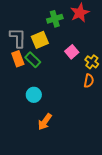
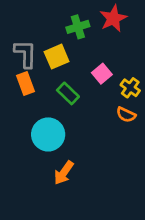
green rectangle: (33, 60) -> (68, 93), moved
orange semicircle: (89, 81) -> (126, 115), turned 104
cyan circle: (34, 95) -> (48, 134), size x1.5

